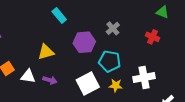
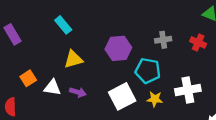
cyan rectangle: (59, 15) -> (63, 25), moved
gray cross: (113, 28) -> (163, 40), moved, turned 32

